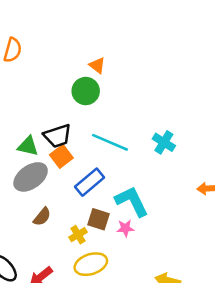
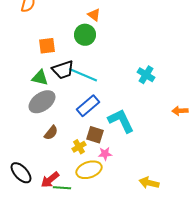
cyan line: (110, 142) -> (83, 75), moved
orange square: (61, 156) -> (47, 46), moved, turned 30
pink star: (125, 228) -> (105, 154), moved

